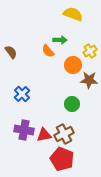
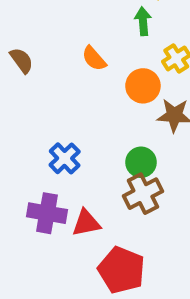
green arrow: (60, 40) -> (143, 21), moved, turned -96
blue cross: (22, 94) -> (65, 158), moved
brown cross: (64, 134) -> (143, 194), moved

